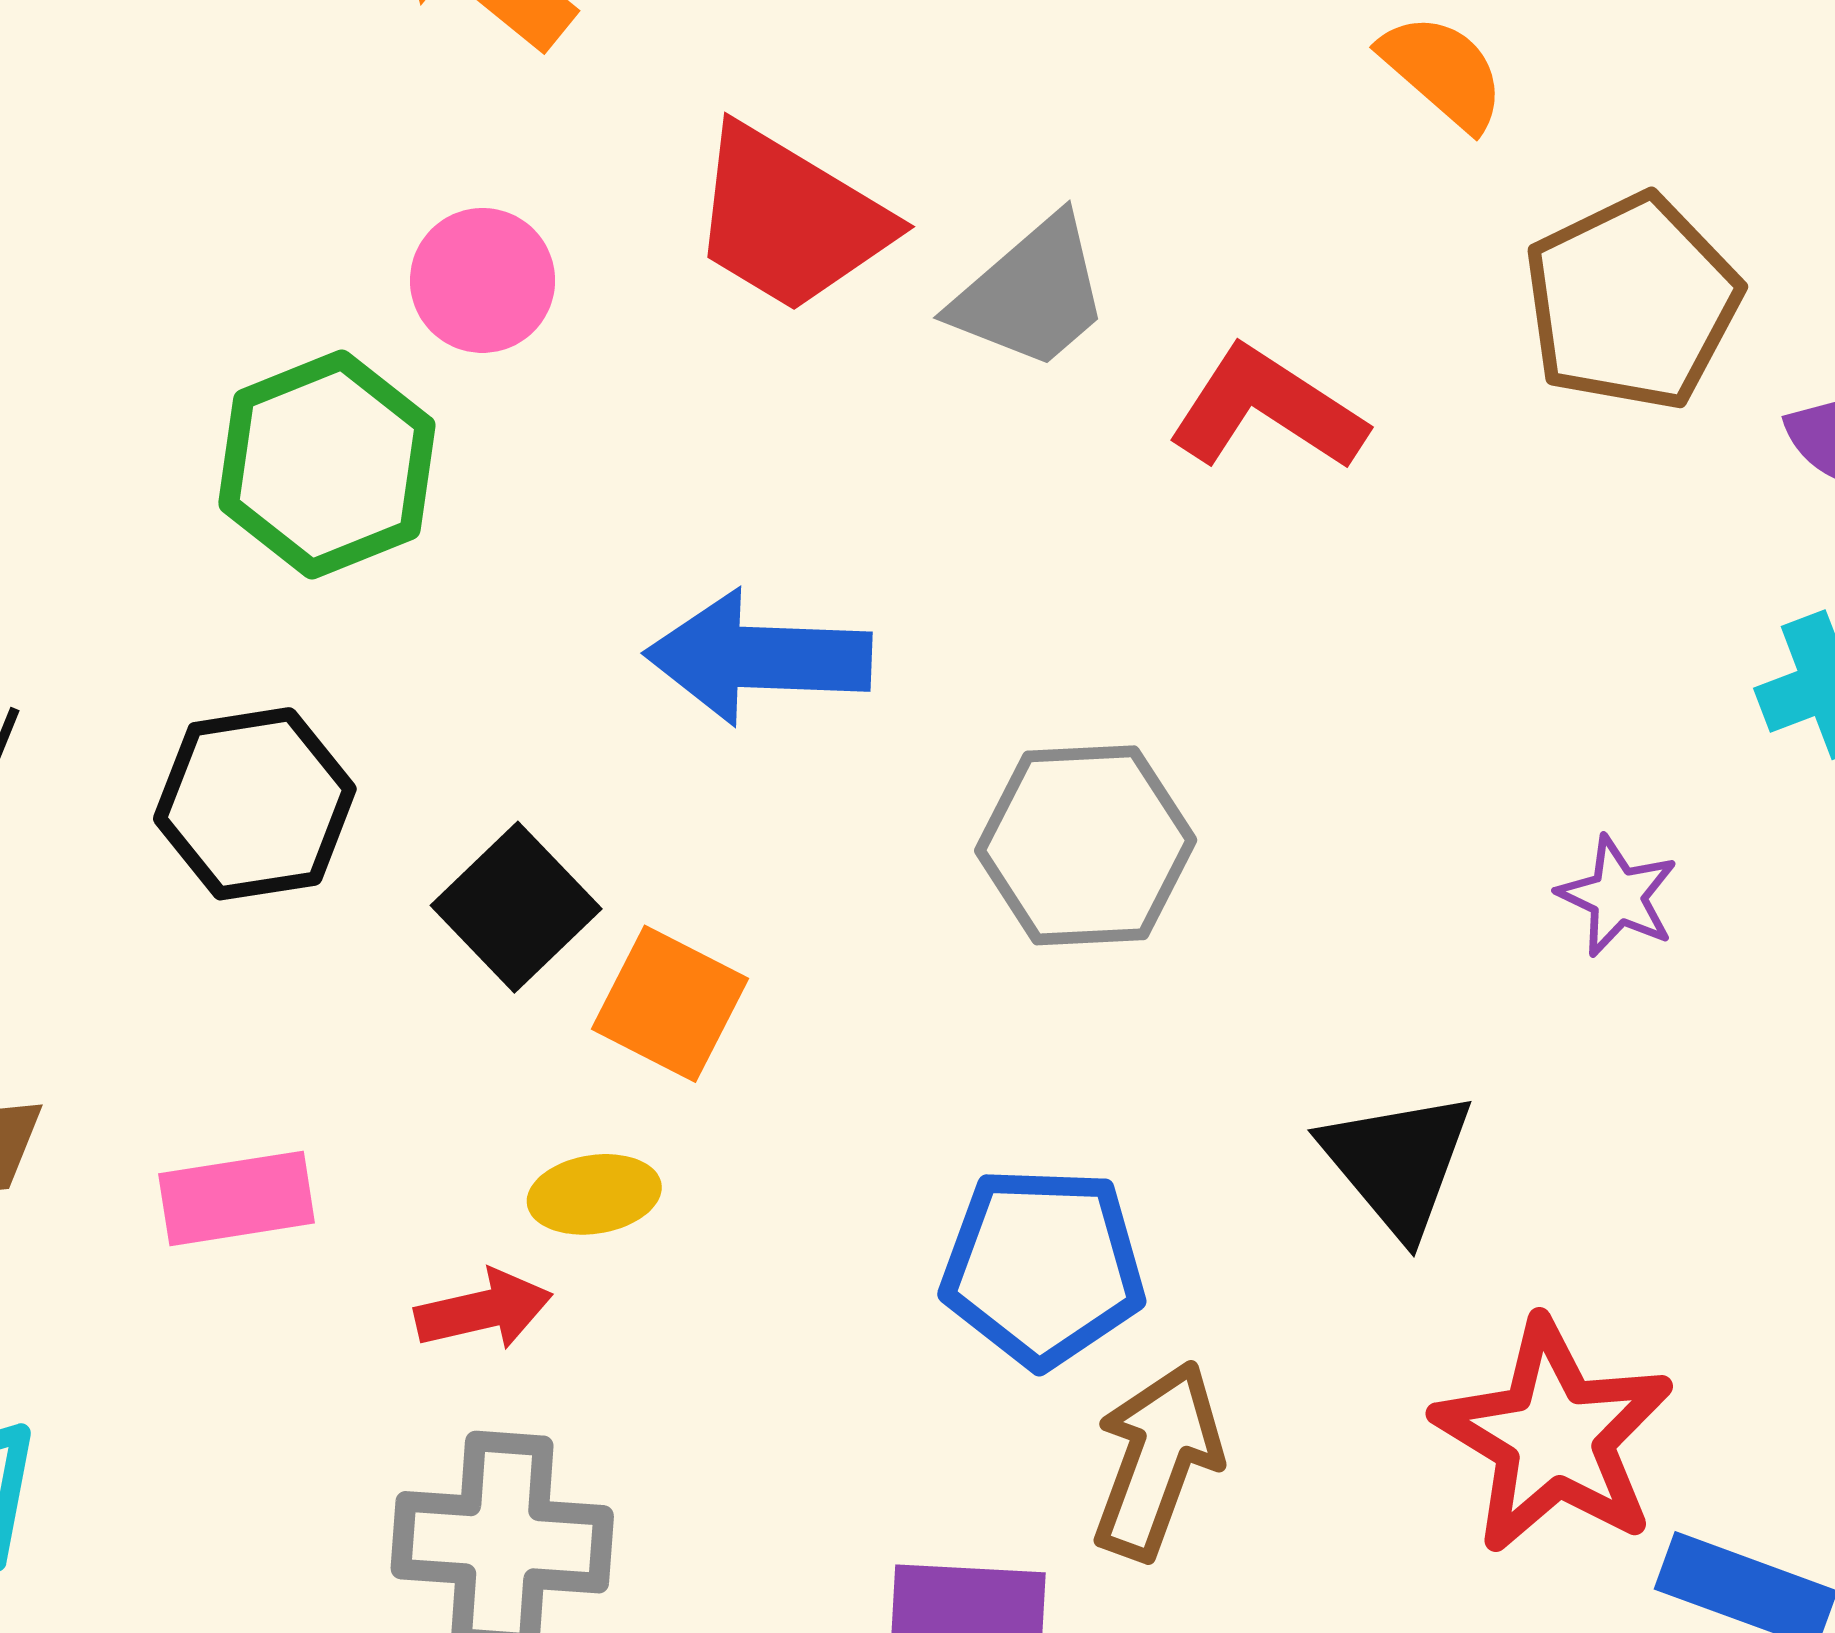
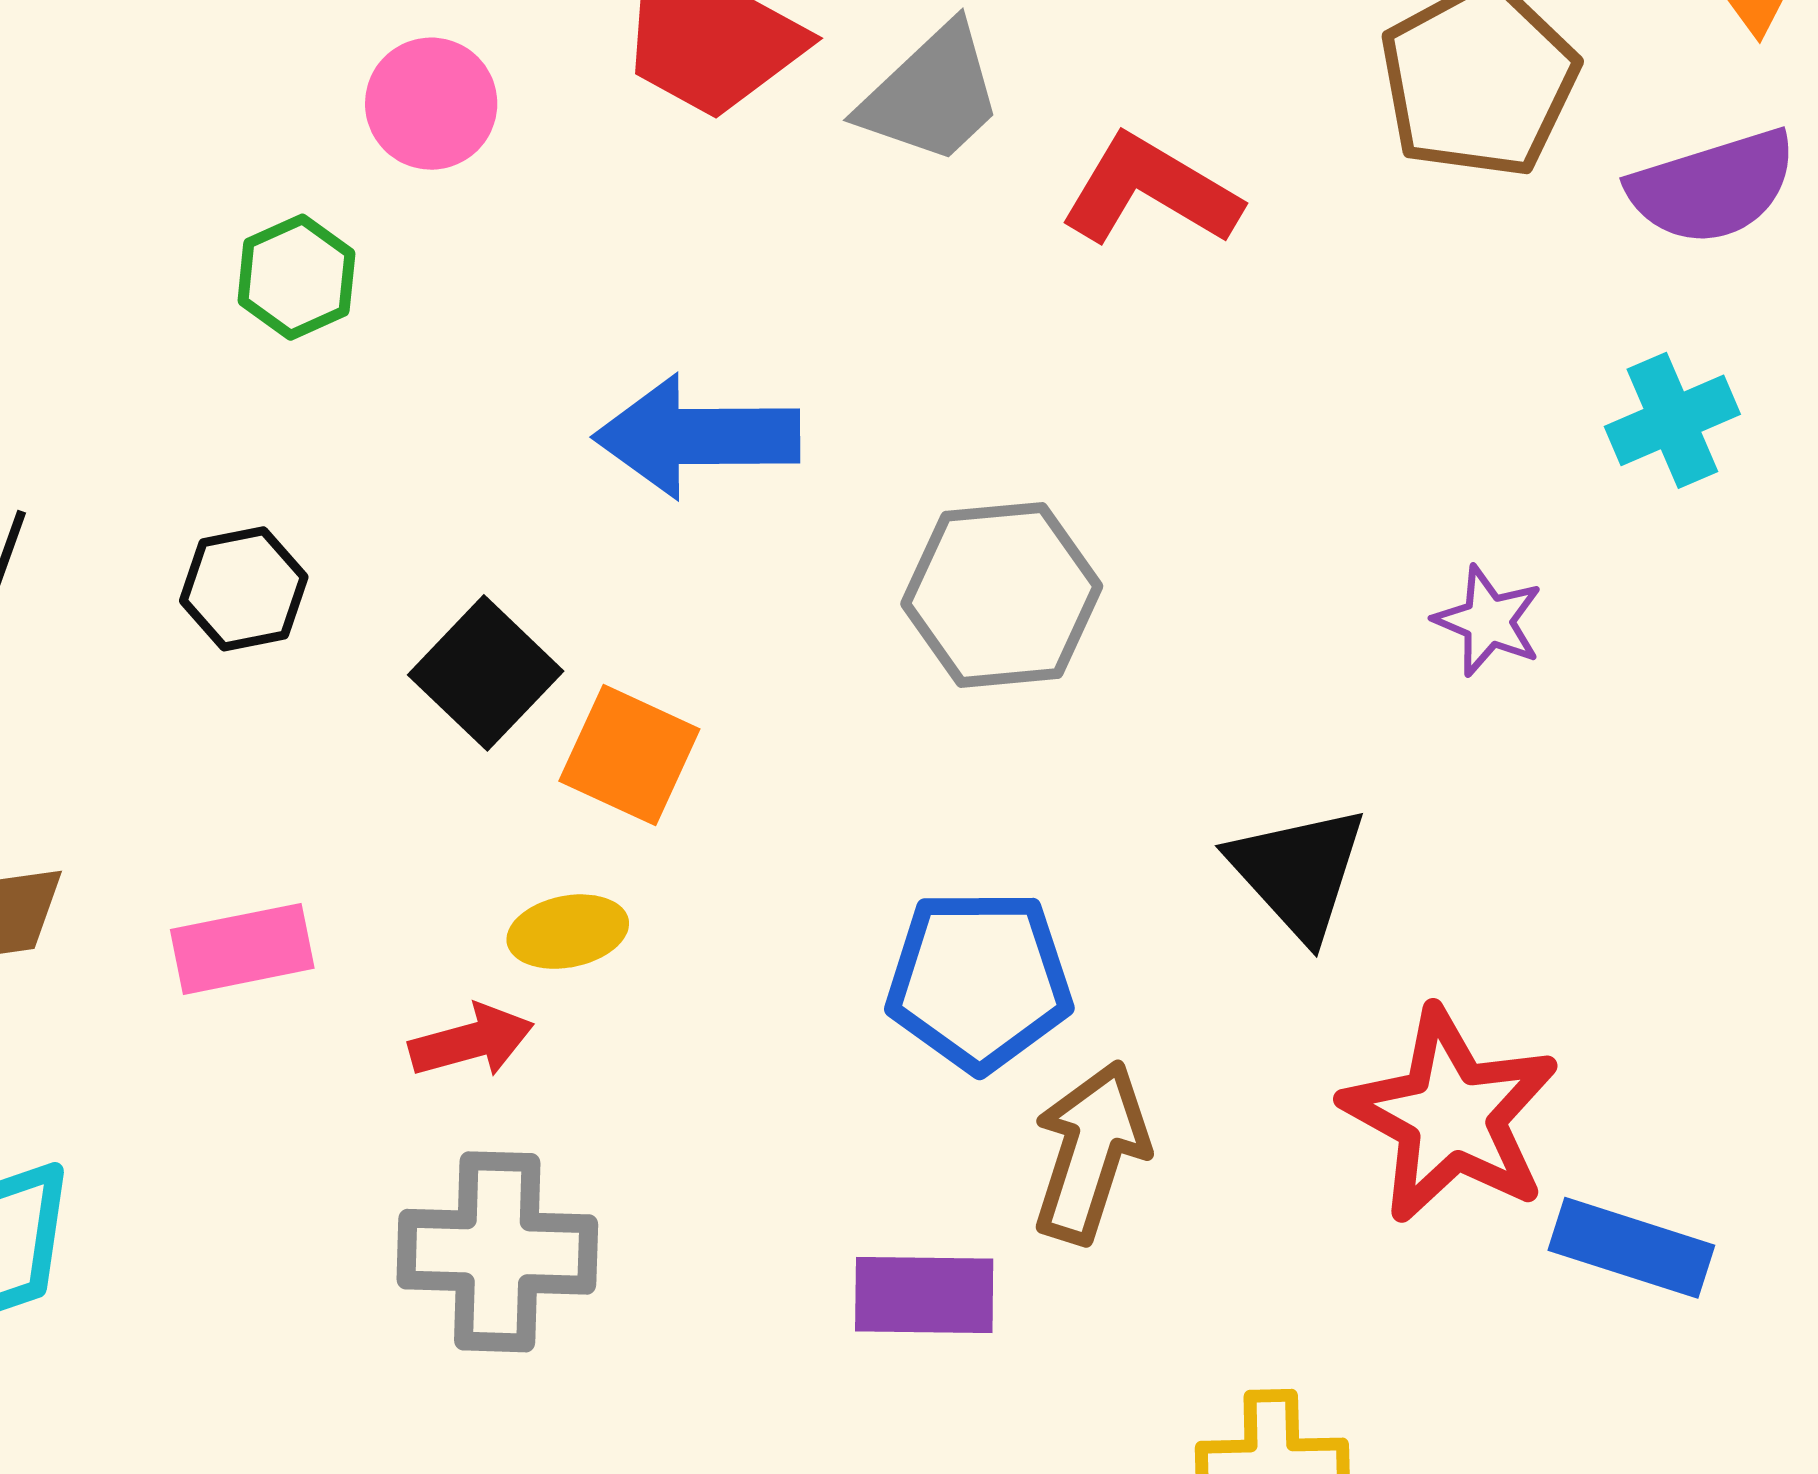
green hexagon: (327, 465) -> (296, 277), size x0.6
black hexagon: (255, 804) -> (244, 589), size x0.7

